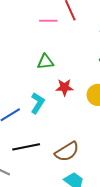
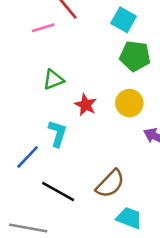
red star: (64, 87) -> (86, 105), turned -30
black line: (26, 147) -> (58, 191), turned 56

